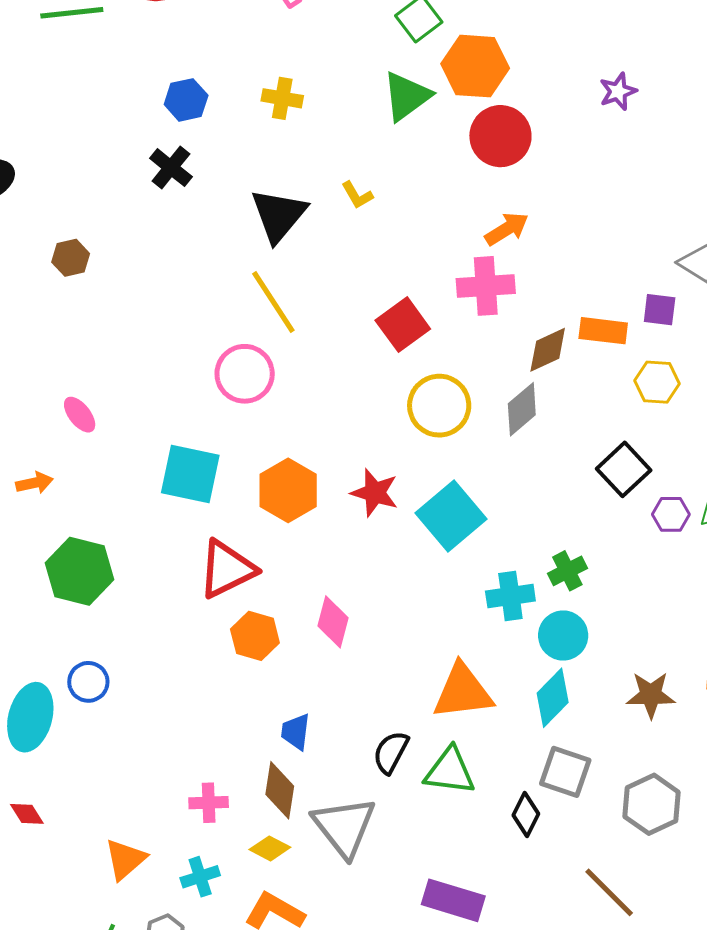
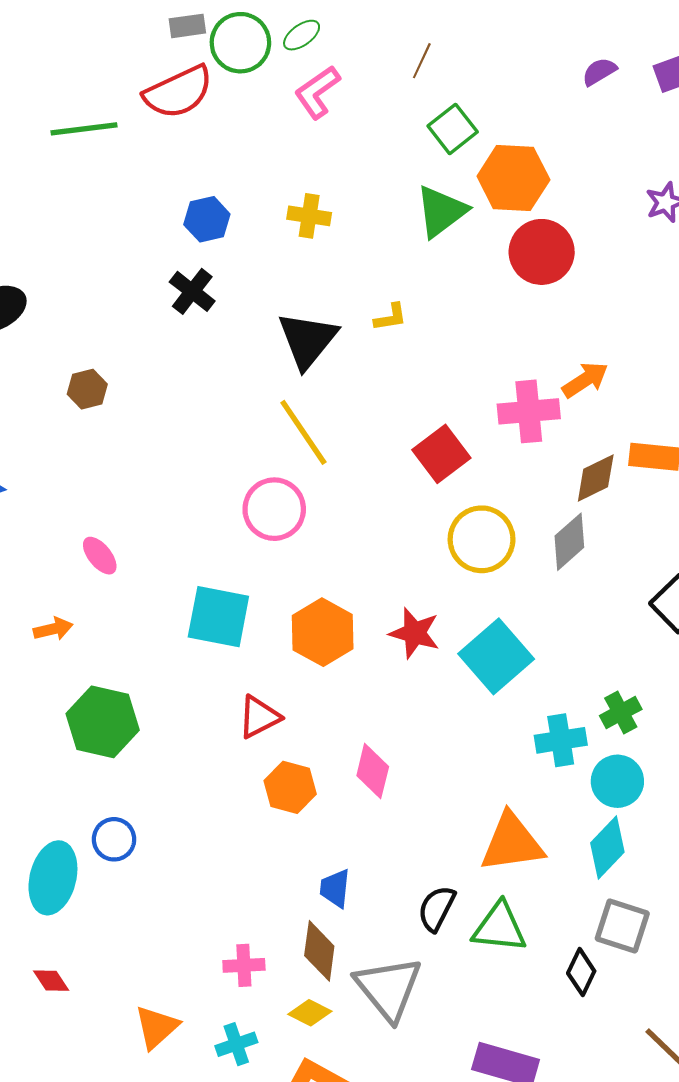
yellow L-shape: (357, 195) -> (390, 317), turned -68
orange arrow: (507, 229) -> (585, 380), moved
red triangle: (227, 569) -> (259, 717), size x0.7

